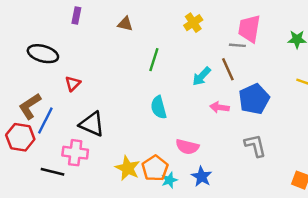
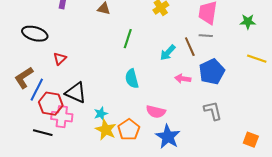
gray line: (237, 45) -> (206, 36), moved
red hexagon: (20, 137) -> (51, 104), moved
blue star: (202, 177) -> (168, 137), size x1.4
cyan star: (169, 180) -> (101, 114), moved

